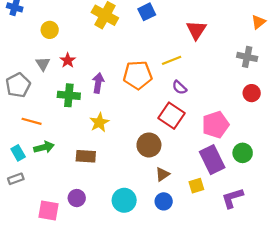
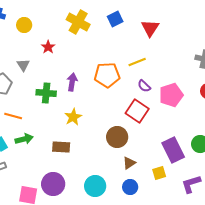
yellow circle: (50, 30) -> (24, 25), moved
red triangle: (196, 30) -> (150, 28), moved
red star: (68, 60) -> (48, 47), moved
pink pentagon: (216, 125) -> (171, 95), moved
purple circle: (77, 198) -> (53, 184), size x1.5

